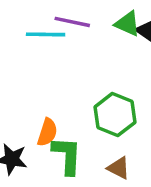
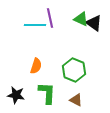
purple line: (72, 22) -> (50, 18), turned 66
orange semicircle: (47, 132) -> (36, 66), moved

